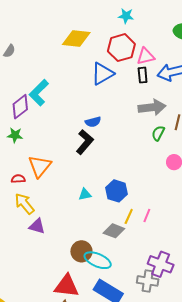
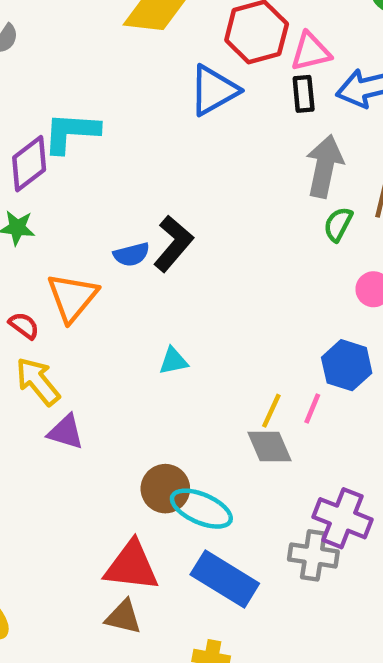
cyan L-shape: (39, 93) -> (71, 132), turned 48
gray arrow: (152, 107) -> (325, 166), turned -72
blue semicircle: (93, 122) -> (131, 254), moved
red semicircle: (18, 179) -> (24, 326), turned 40
blue hexagon: (116, 191) -> (347, 365), moved
gray diamond: (114, 231) -> (270, 447), moved, turned 45

